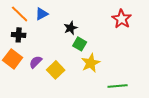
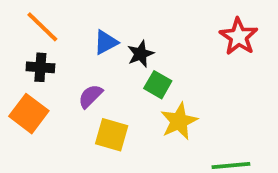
blue triangle: (42, 14) -> (106, 42), moved
purple semicircle: (36, 62) -> (90, 96), moved
yellow square: (56, 70) -> (112, 135), turned -30

